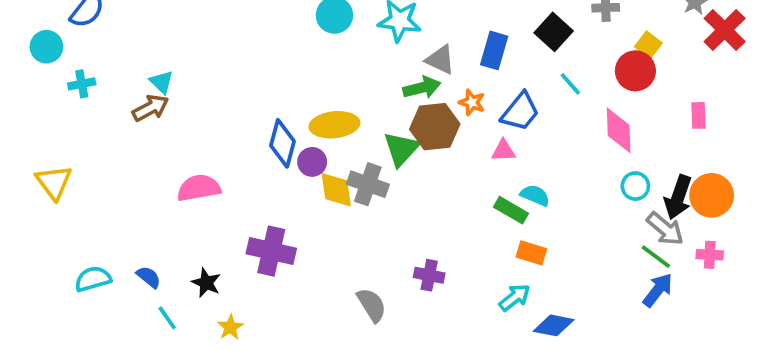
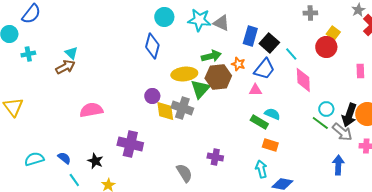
black square: (554, 32) -> (269, 43), moved
gray triangle: (440, 60) -> (221, 23), moved
yellow ellipse: (334, 125) -> (184, 74), moved
pink diamond: (619, 130) -> (303, 80), moved
blue diamond: (282, 143) -> (152, 46), moved
green line: (656, 257) -> (320, 123), moved
blue arrow: (658, 290) -> (338, 165), turned -36
cyan arrow: (515, 298) -> (261, 169), turned -66

